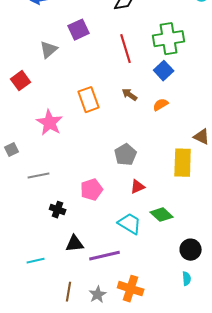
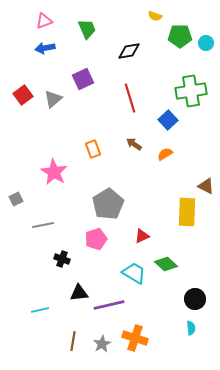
green cross: (169, 39) -> (191, 91), moved
red square: (21, 81) -> (23, 95), moved
orange rectangle: (89, 100) -> (93, 149), size x0.7
gray pentagon: (126, 155) -> (108, 204), moved, size x1.4

